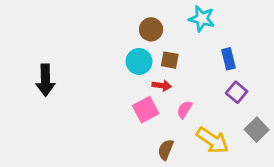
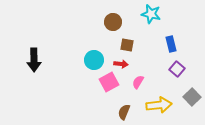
cyan circle: (139, 61) -> (94, 60), moved
yellow arrow: (213, 140) -> (159, 105), turned -40

